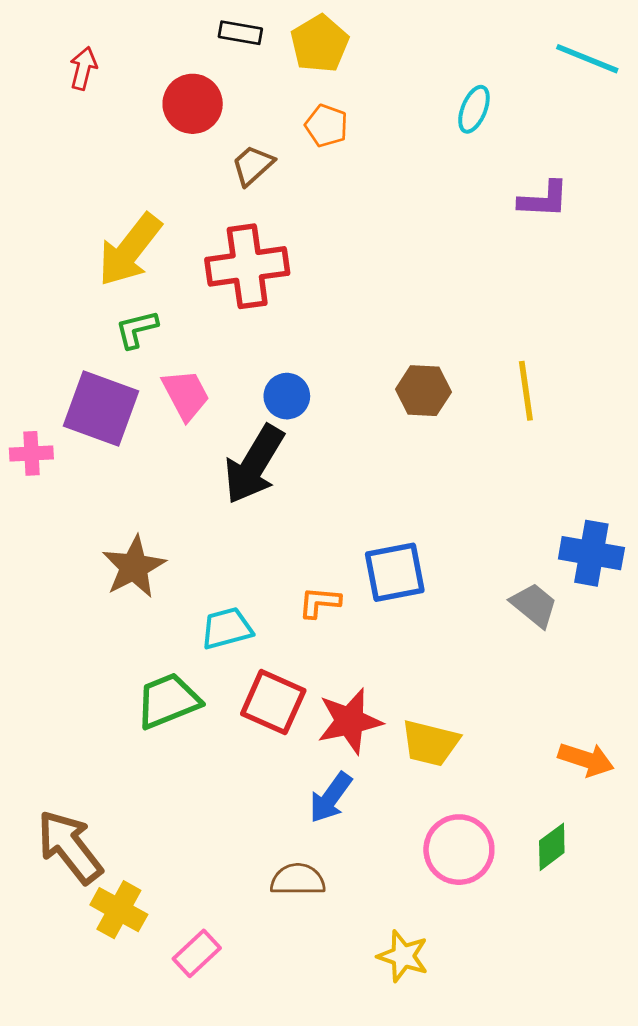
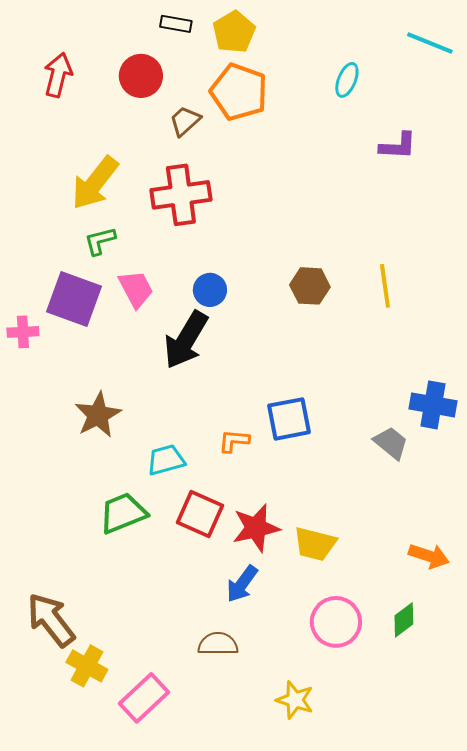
red arrow: (83, 68) -> (58, 75), moved, size x1.4
orange pentagon: (326, 126) -> (239, 92), size x1.8
pink rectangle: (197, 953) -> (144, 698), size x1.4

